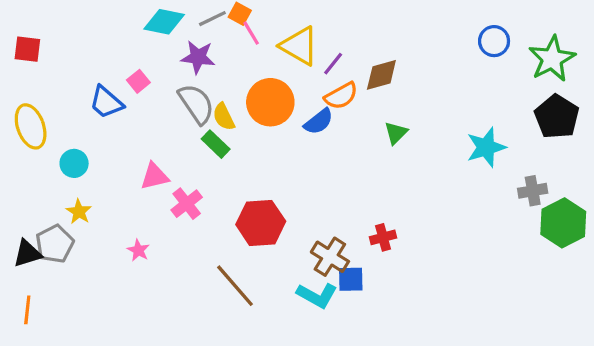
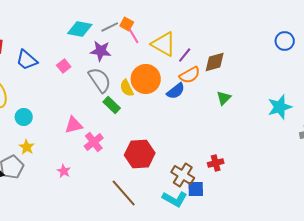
blue trapezoid: (106, 102) -> (27, 60), moved
yellow semicircle: (224, 117) -> (127, 88), moved

